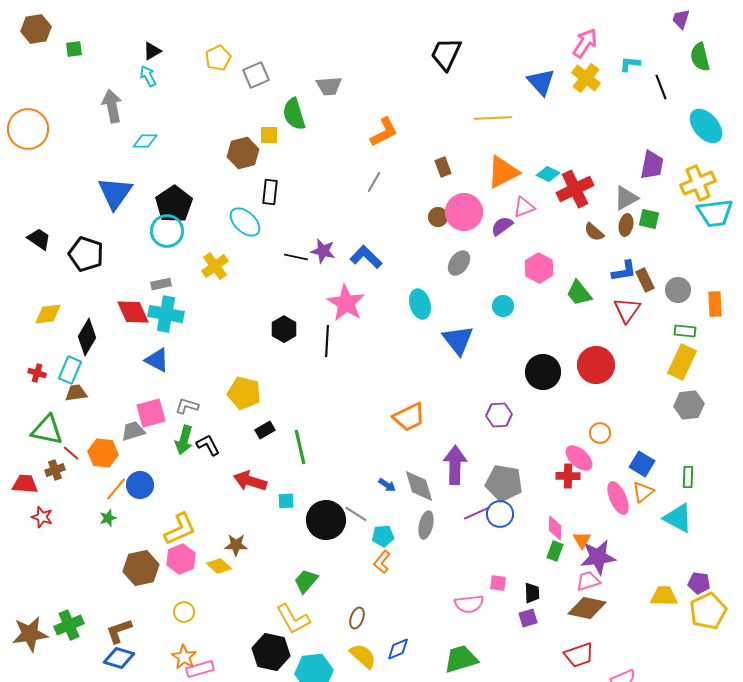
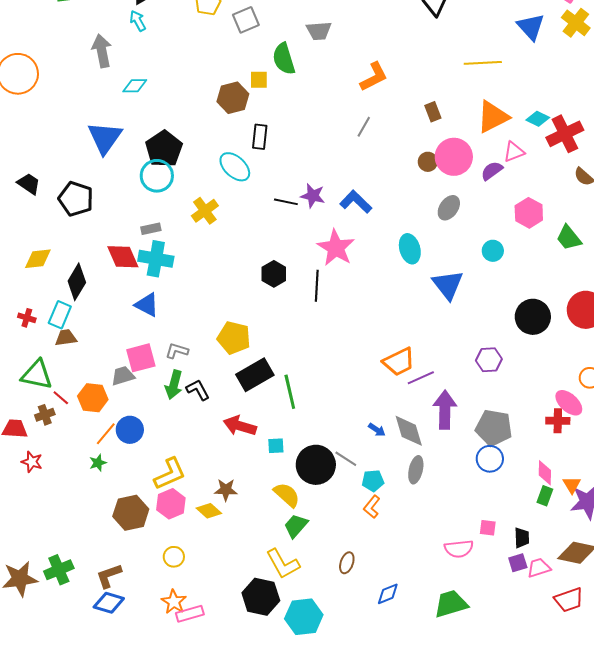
black rectangle: (265, 430) -> (255, 375), size x1.8
purple line: (477, 513) -> (421, 378), moved
pink trapezoid: (588, 581) -> (539, 568), moved
yellow semicircle: (363, 656) -> (287, 495), moved

